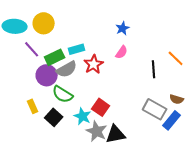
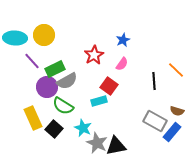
cyan rectangle: (77, 49) -> (99, 101), moved
red star: (94, 64) -> (94, 55), moved
yellow rectangle: (33, 106) -> (33, 118), size x1.6
red square: (101, 107) -> (109, 86), moved

